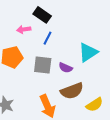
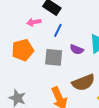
purple semicircle: (66, 68) -> (77, 49), moved

